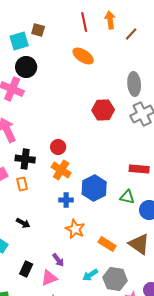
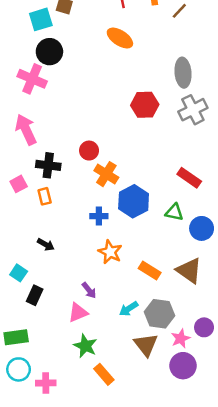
red rectangle: (139, 169) -> (189, 178), turned 30
orange cross: (61, 170) -> (106, 174), moved
black rectangle: (26, 269) -> (35, 295), moved

